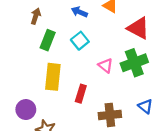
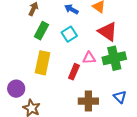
red triangle: (138, 28) -> (108, 32), moved
pink triangle: (106, 66) -> (89, 58), turned -48
red rectangle: (81, 94) -> (74, 72), moved

